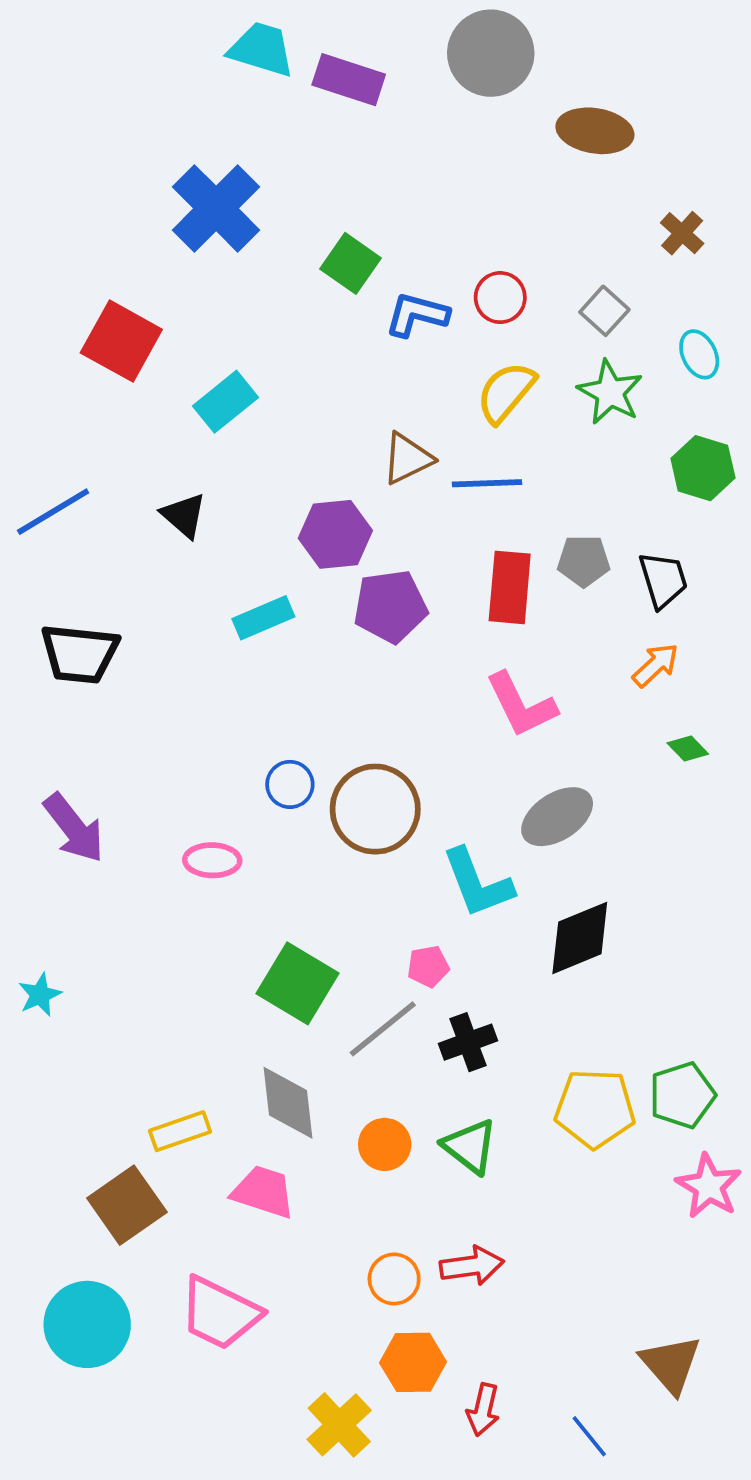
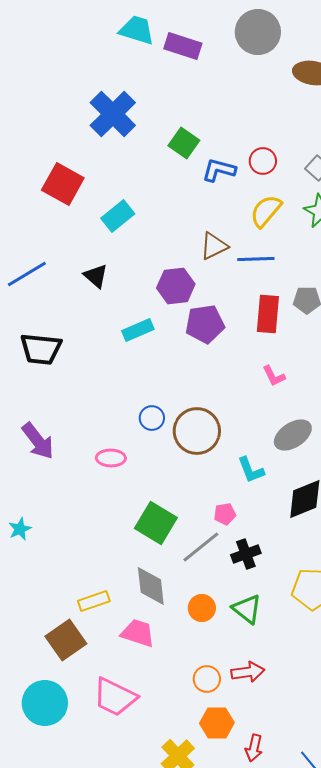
pink L-shape: (521, 705) -> (274, 376), size x0.6
cyan L-shape: (477, 883) -> (251, 470), size x0.7

